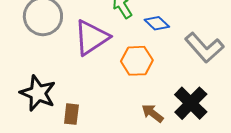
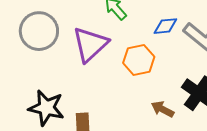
blue diamond: (157, 23) -> (165, 26), moved, turned -40

